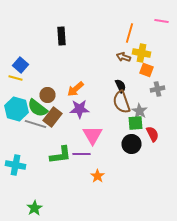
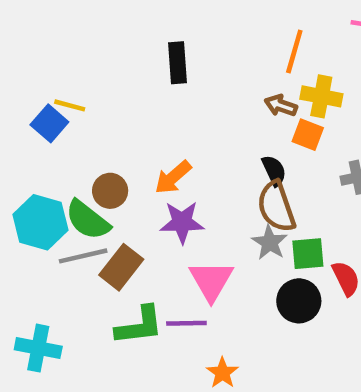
black rectangle: (62, 36) -> (177, 63), moved
orange square: (146, 70) -> (308, 135), moved
yellow line: (16, 78) -> (70, 105), moved
gray star: (140, 111) -> (270, 242), moved
brown rectangle: (52, 117) -> (121, 267), moved
gray line: (36, 124) -> (83, 256), turned -30

